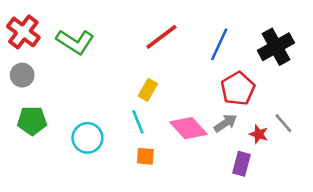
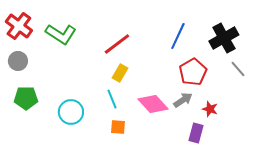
red line: (161, 37) -> (117, 44), moved
gray line: (283, 123) -> (238, 69), moved

